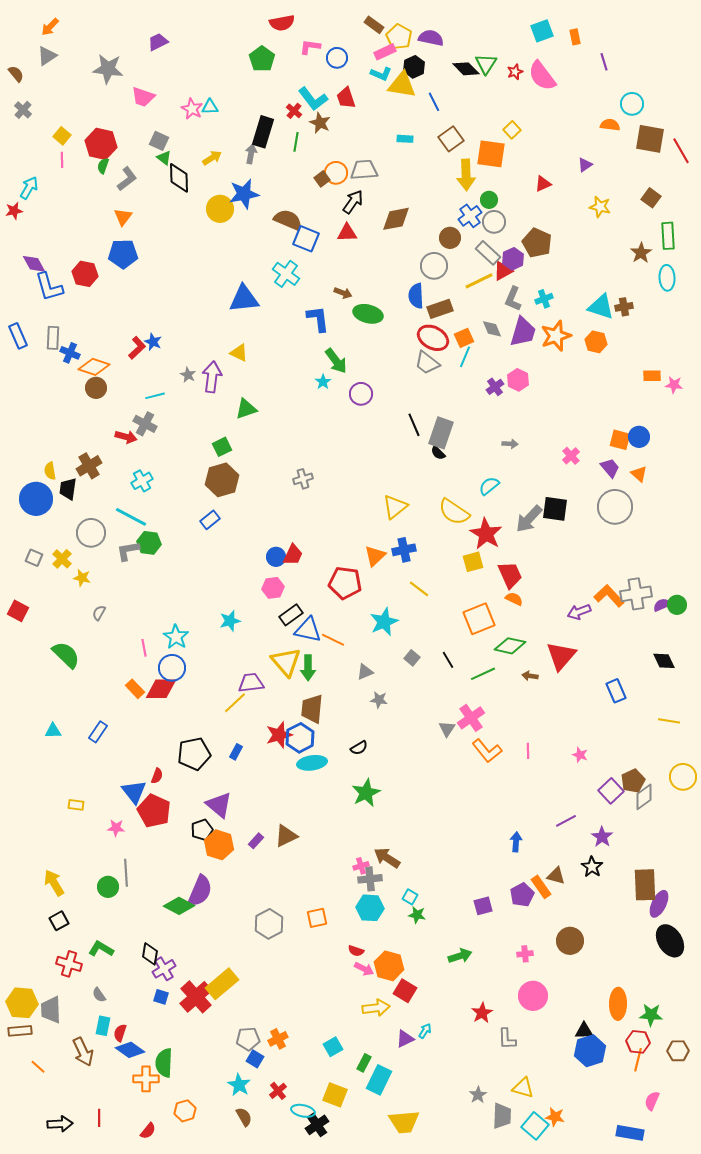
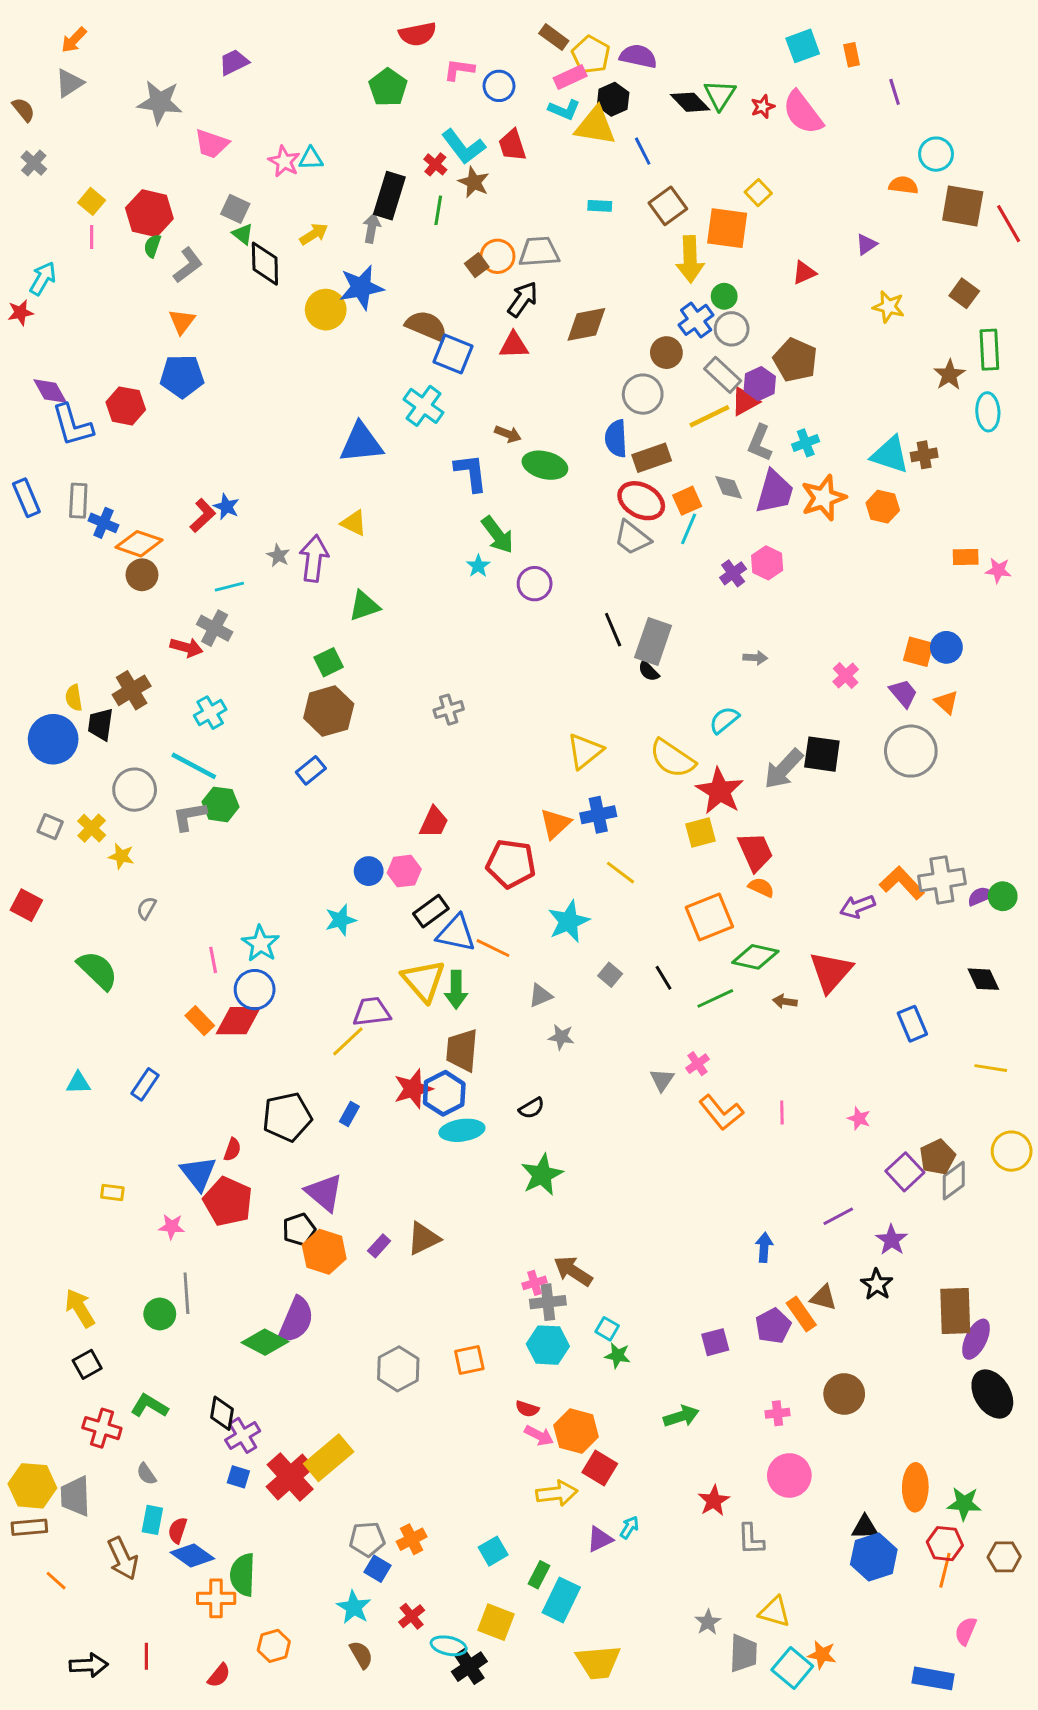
blue circle: (276, 557) -> (369, 871), moved
pink cross: (471, 718) -> (698, 1064), size x0.6

